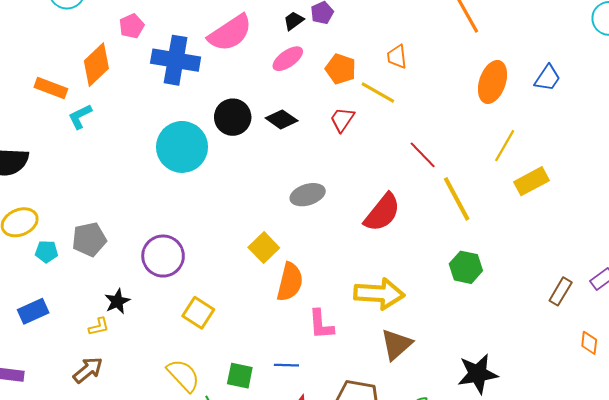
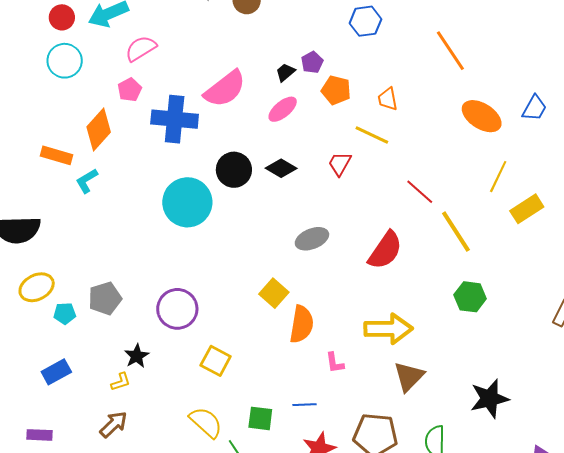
orange pentagon: (341, 69) -> (336, 90), moved
orange ellipse: (492, 82) -> (482, 116), turned -72
pink L-shape: (321, 324) -> (335, 363), size x0.7

